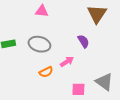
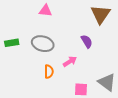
orange semicircle: (46, 72) -> (49, 72), turned -64

